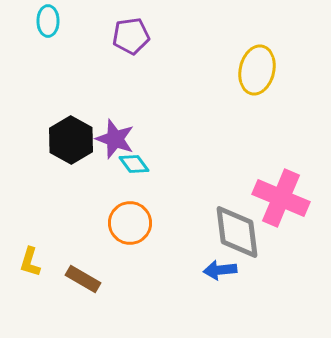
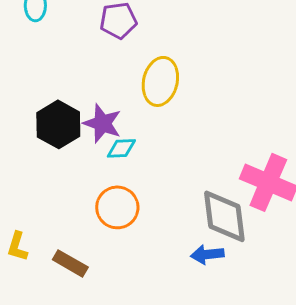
yellow ellipse: (257, 70) -> (160, 81), moved
cyan diamond: (134, 164) -> (121, 148), turned -56

